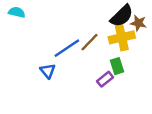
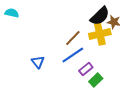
blue line: (67, 48) -> (73, 55), moved
green rectangle: (117, 66) -> (96, 80), moved, turned 64

